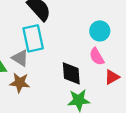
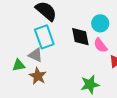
black diamond: (71, 73) -> (80, 37), moved
brown star: (20, 83) -> (38, 76), turned 30

